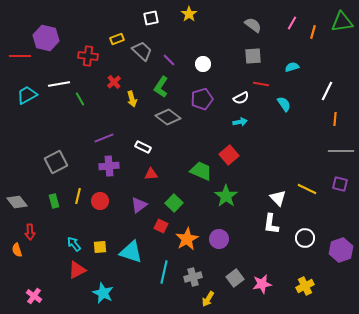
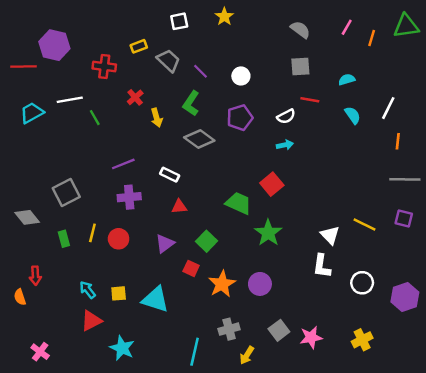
cyan semicircle: (284, 104) -> (353, 115), moved
gray diamond: (17, 202) -> (27, 217), moved
cyan line: (164, 272) -> (195, 352), moved

